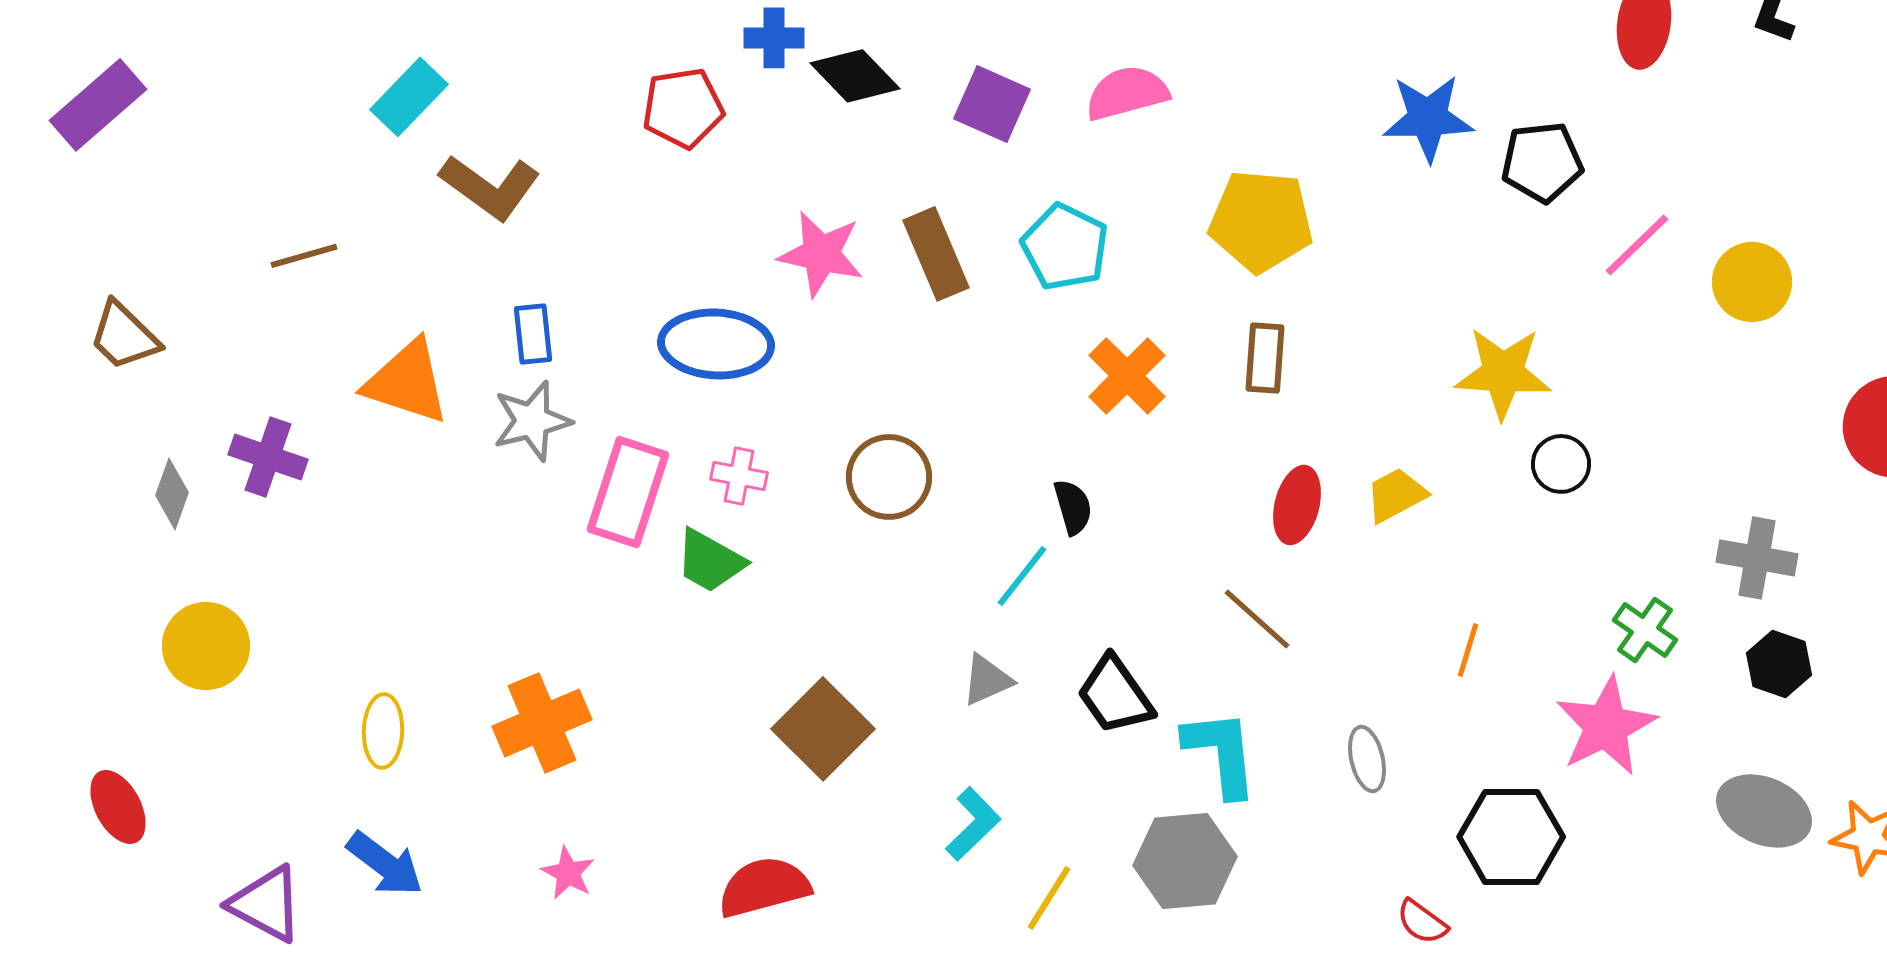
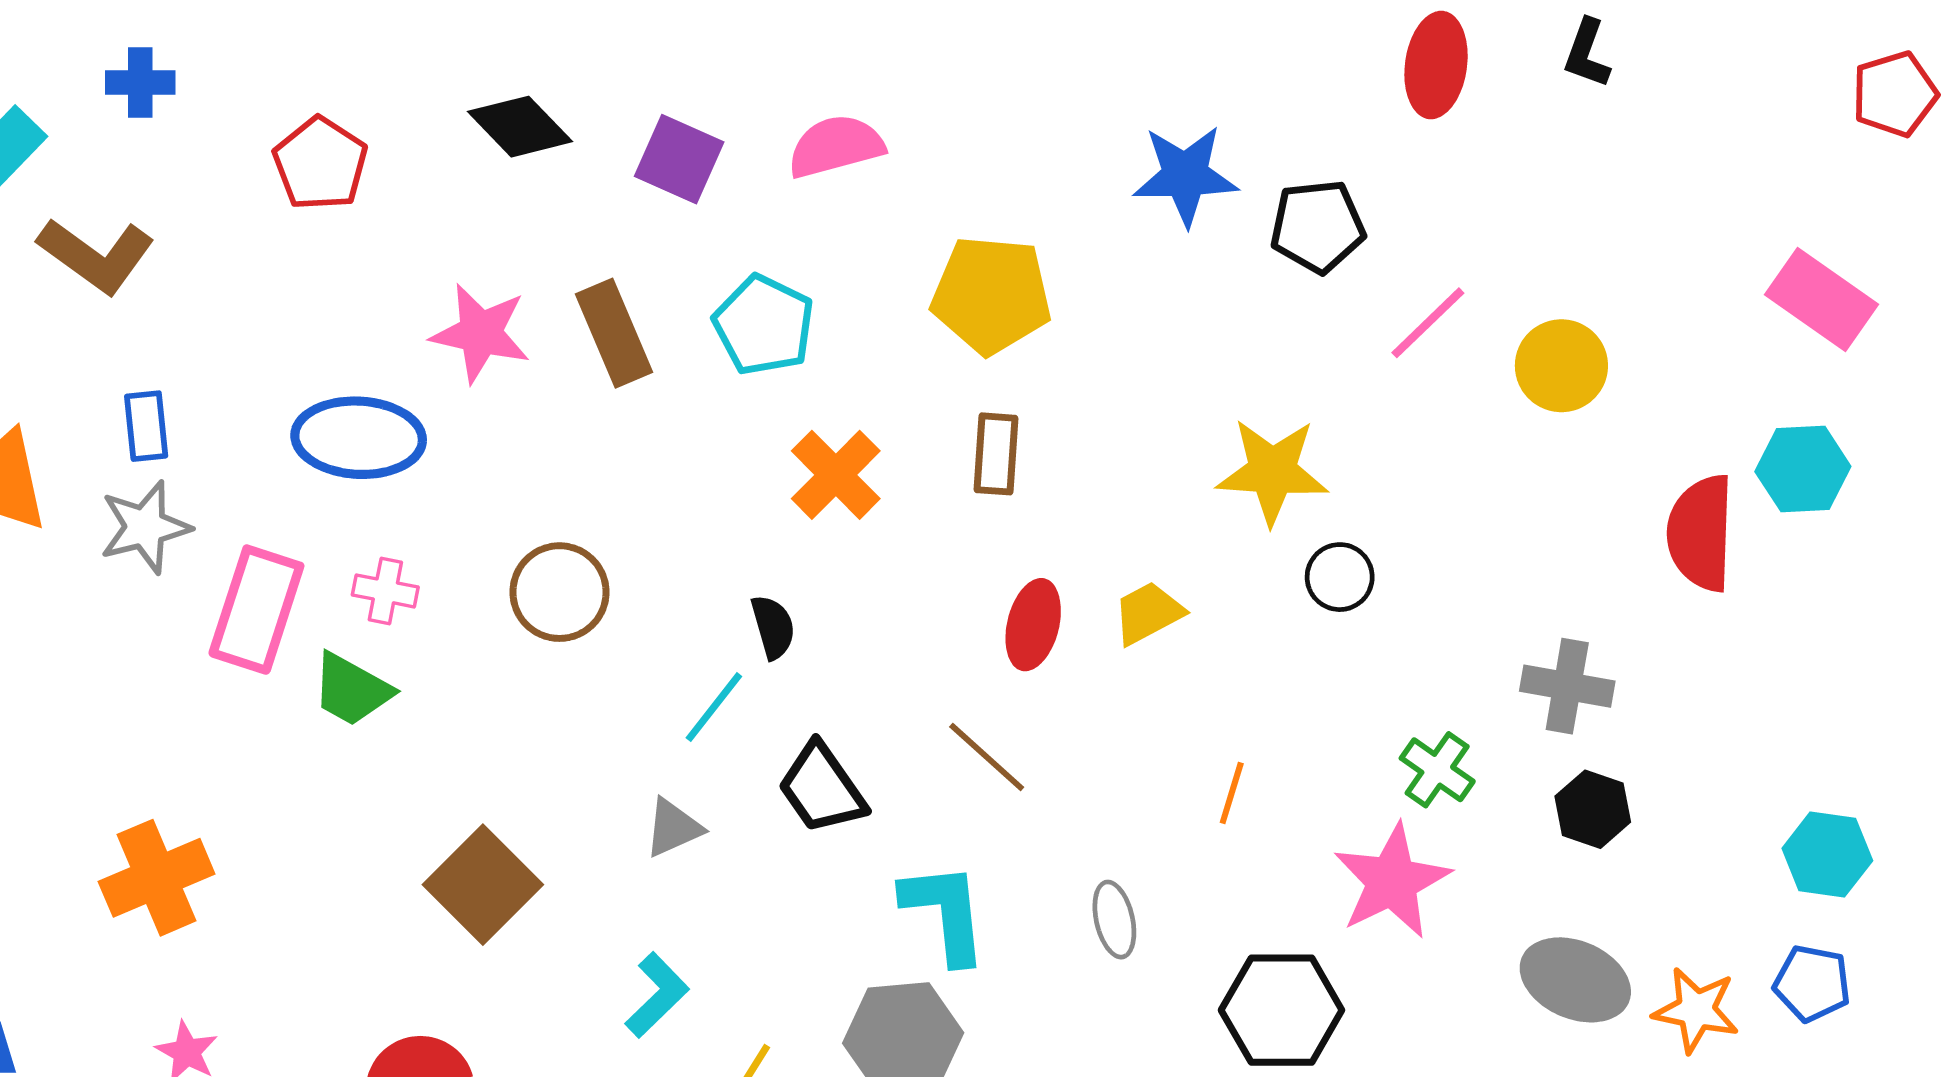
blue cross: (774, 38) -> (140, 82), moved
red pentagon: (683, 108) -> (320, 164), turned -30
black trapezoid: (1115, 695) -> (822, 788), moved

